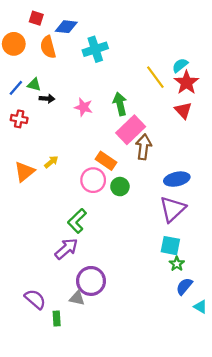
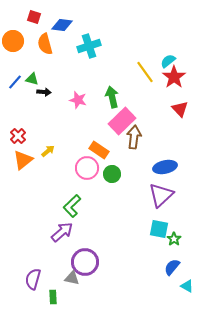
red triangle: (183, 110) -> (180, 109), moved
red cross: (19, 119) -> (18, 136), moved, turned 35
green star: (177, 264) -> (174, 239), moved
purple semicircle: (35, 299) -> (33, 279), turned -115

